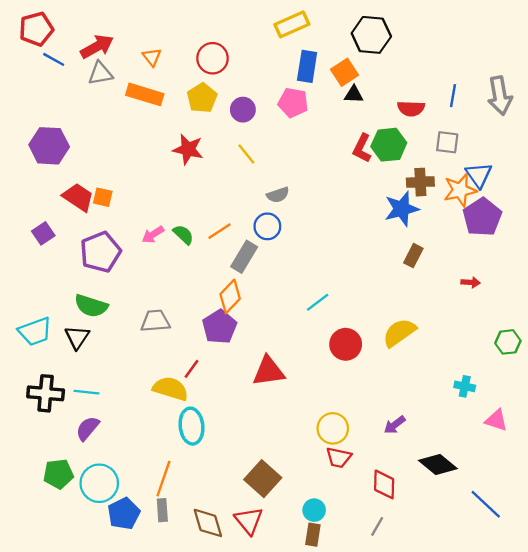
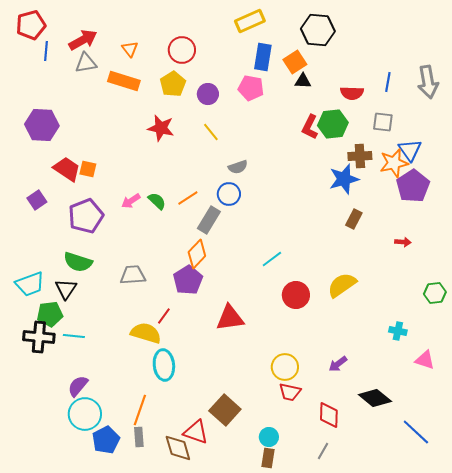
blue line: (54, 59) -> (46, 51), turned 66
purple semicircle: (88, 428) -> (78, 386), moved
green pentagon: (58, 474) -> (50, 314), moved
red triangle: (249, 521) -> (196, 432), moved, turned -32

